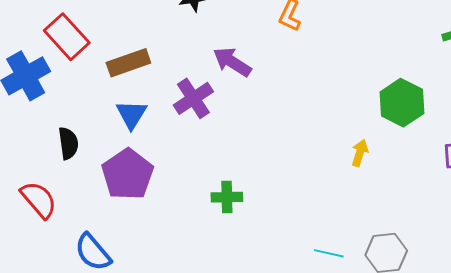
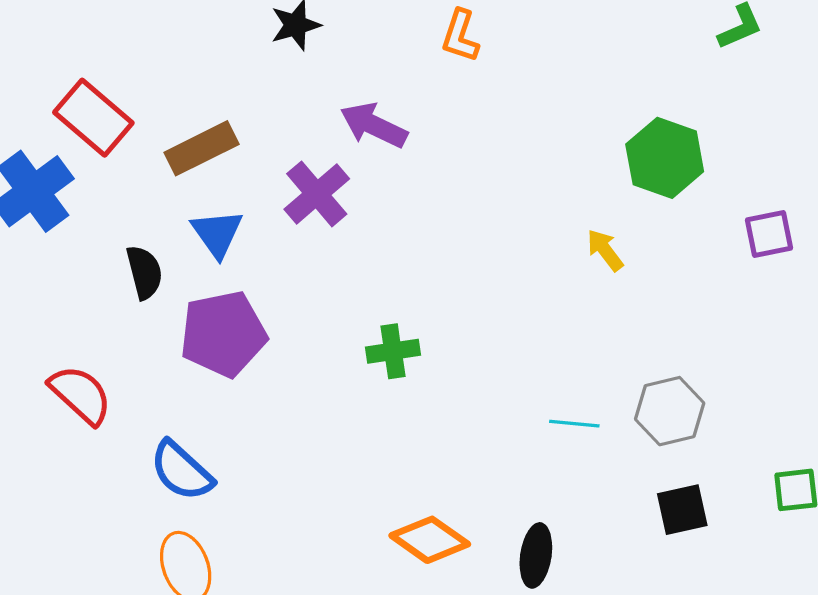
black semicircle: (68, 143) -> (144, 272), moved
yellow arrow: (360, 153) -> (605, 250), turned -48
purple pentagon: (128, 174) -> (223, 334), turned 30

